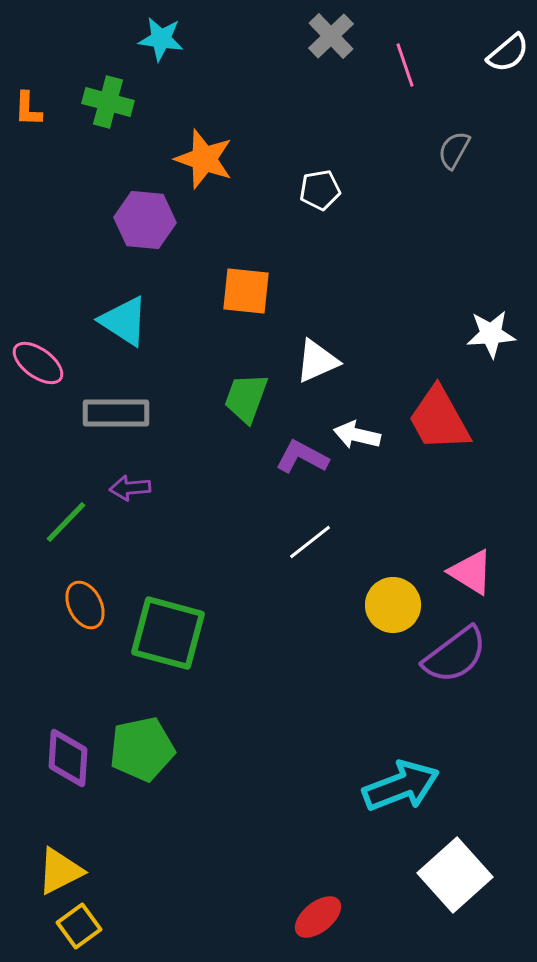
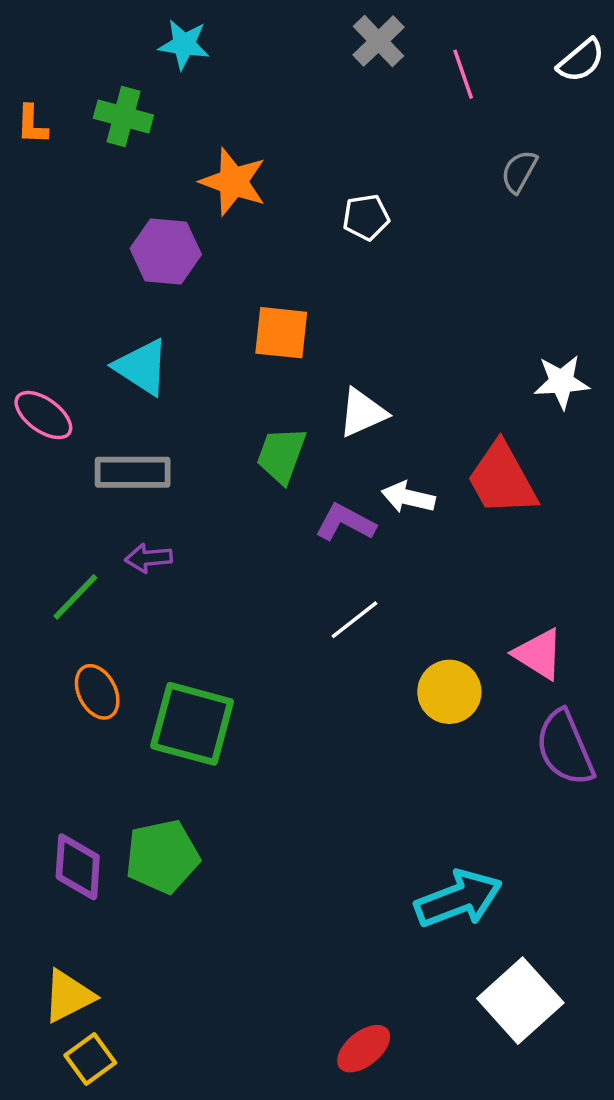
purple semicircle: (455, 655) -> (565, 748), moved, turned 104

